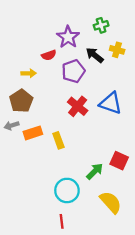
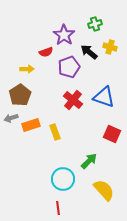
red square: (119, 161) -> (112, 134), moved

